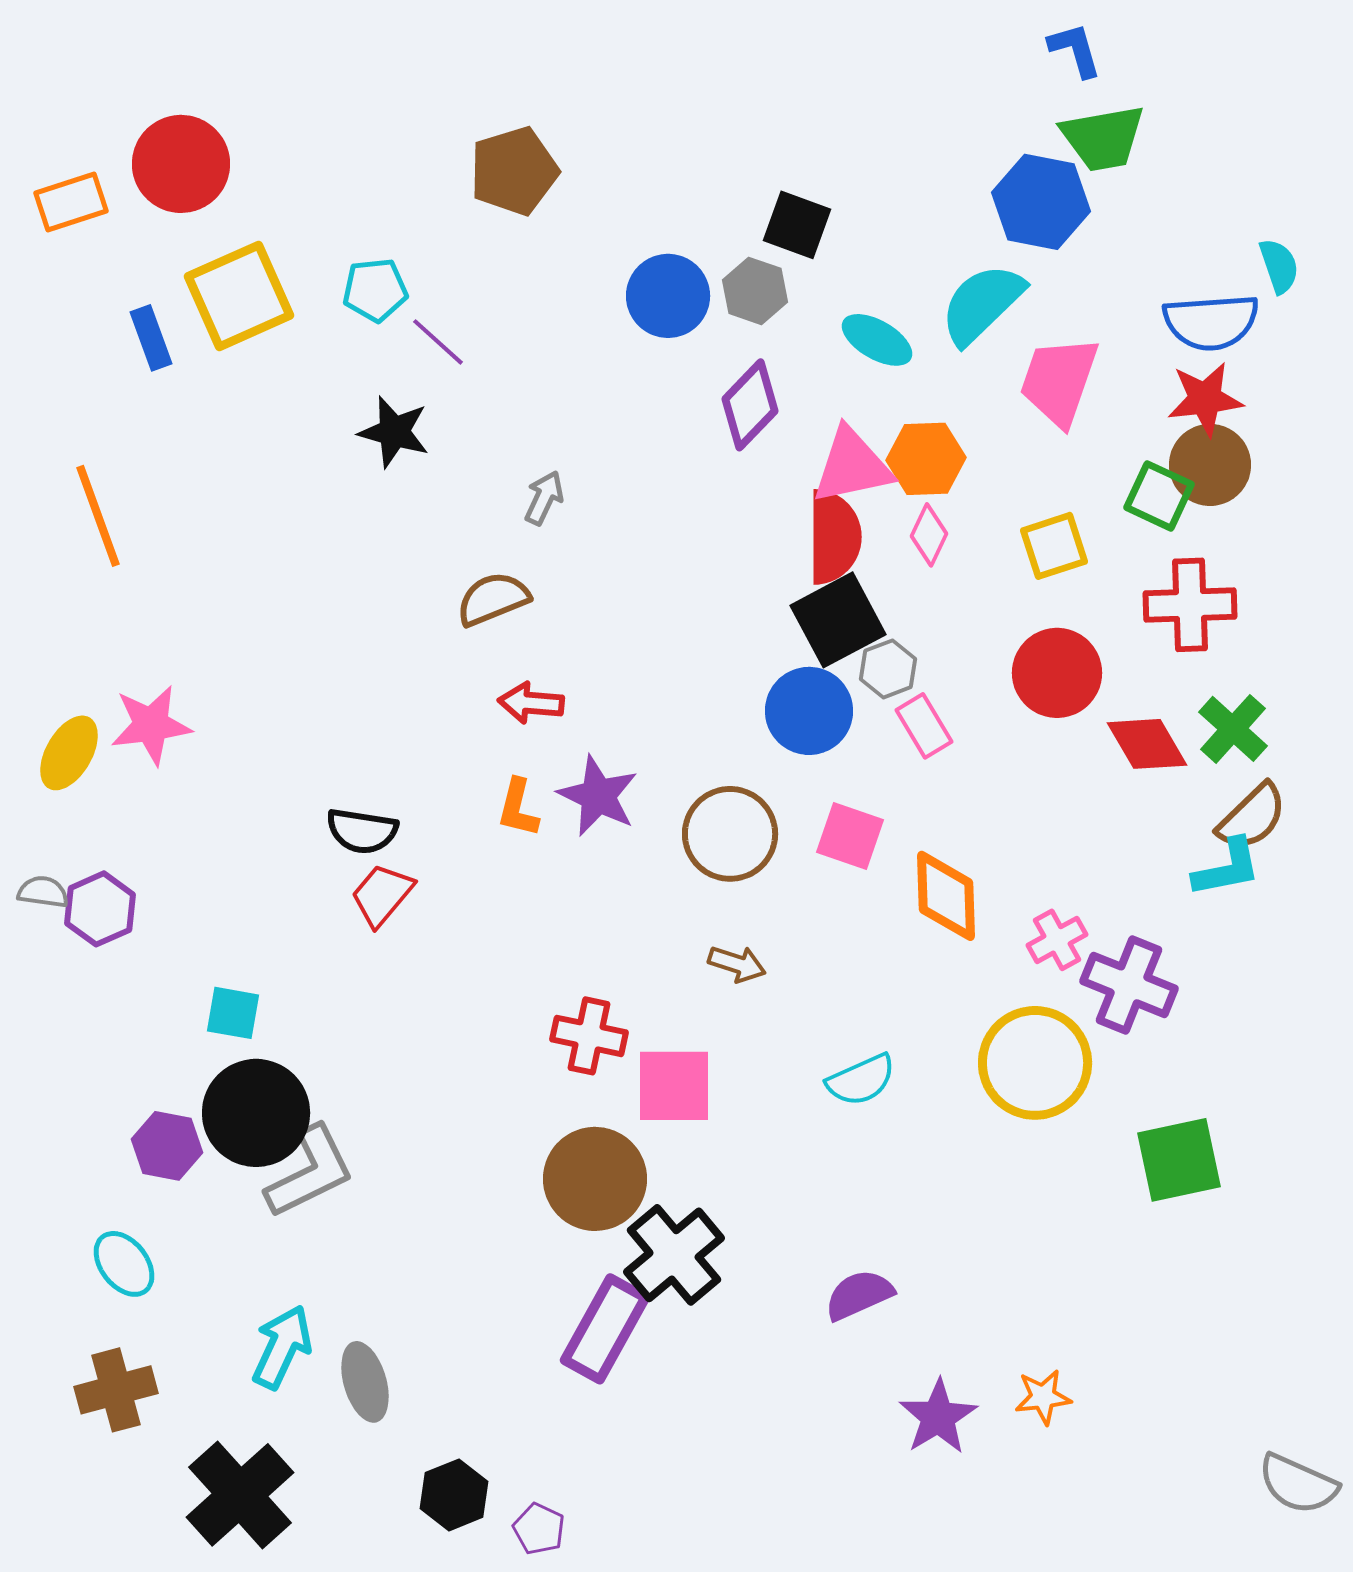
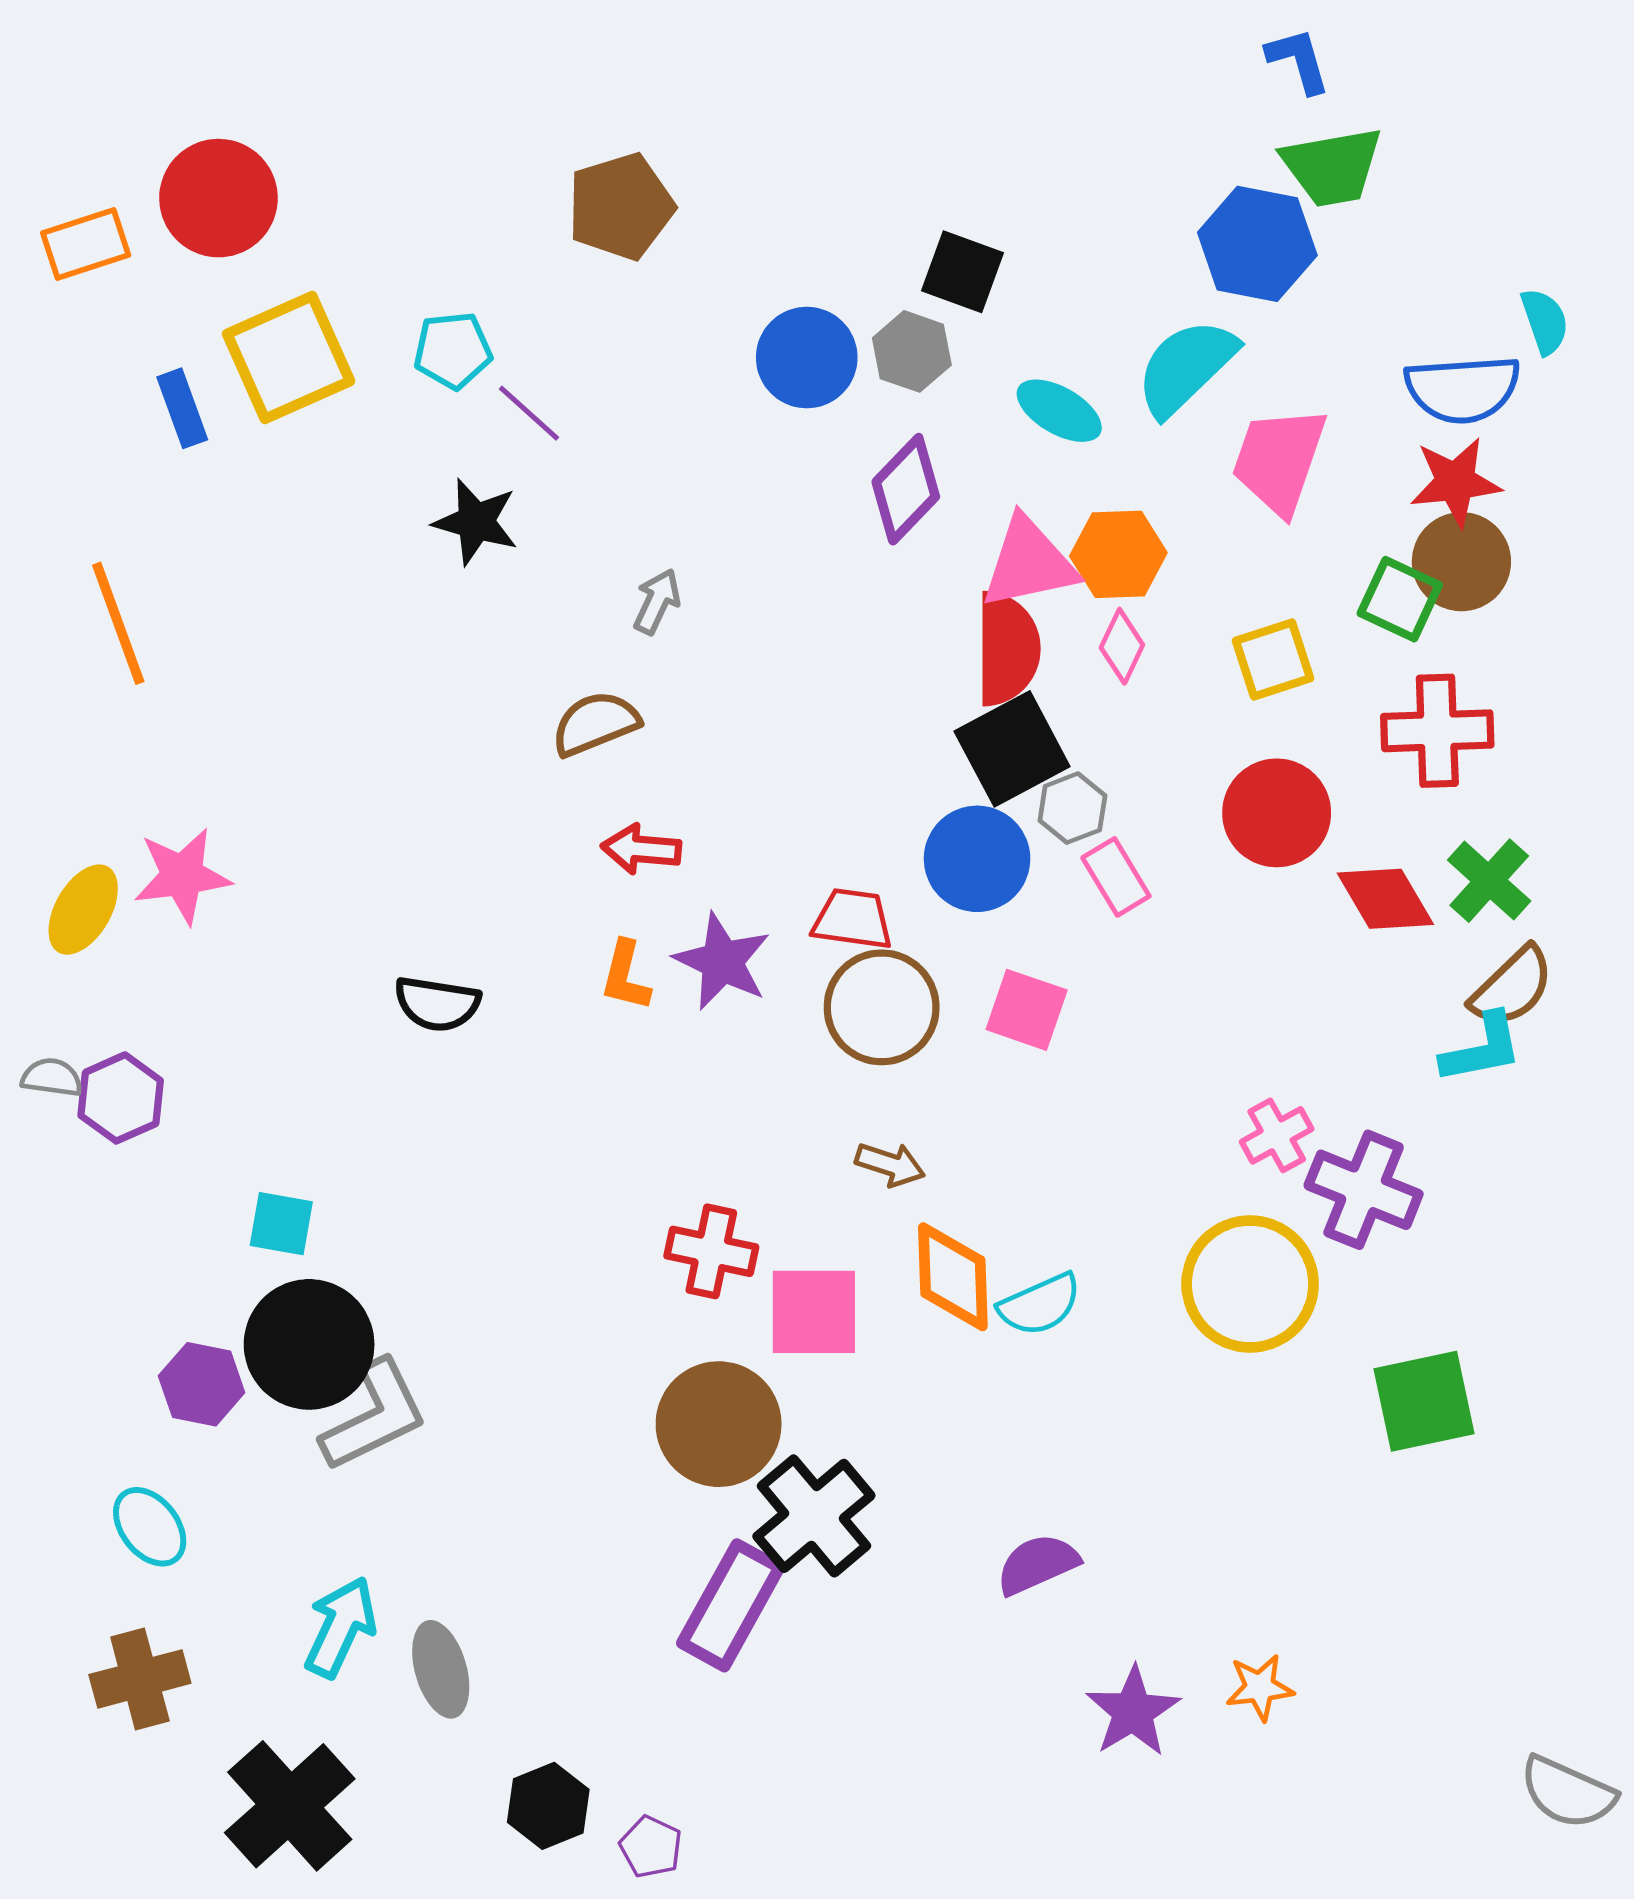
red trapezoid: (382, 895) -> (853, 919), moved, turned 58
orange diamond: (946, 896) -> (953, 1277), moved

